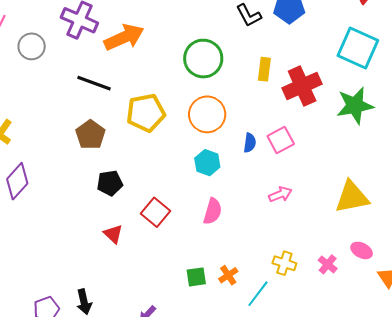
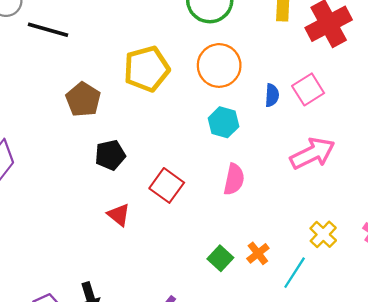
black line: (94, 83) -> (48, 30), moved
pink arrow: (280, 194) -> (312, 153), size x1.6
yellow cross: (284, 263) -> (323, 234), turned 30
green square: (196, 277) -> (220, 258), turned -35

